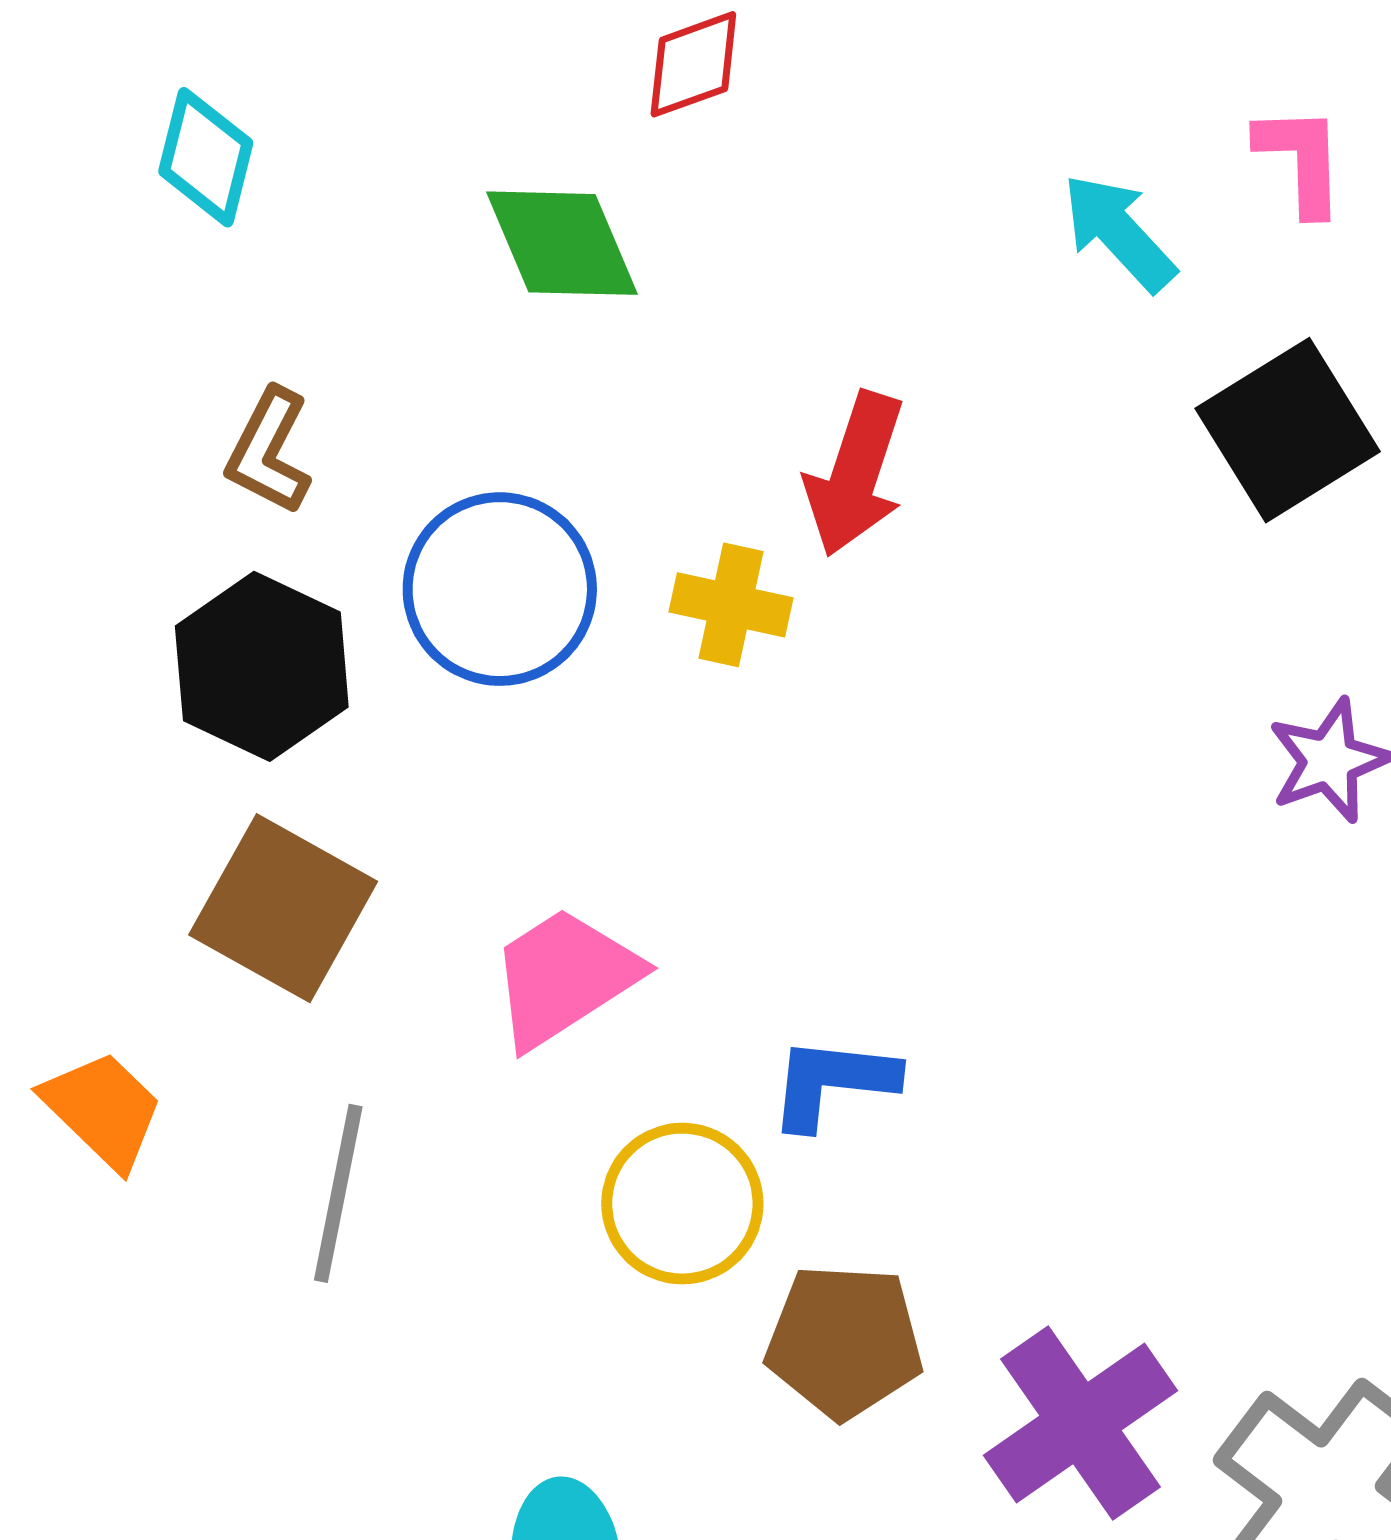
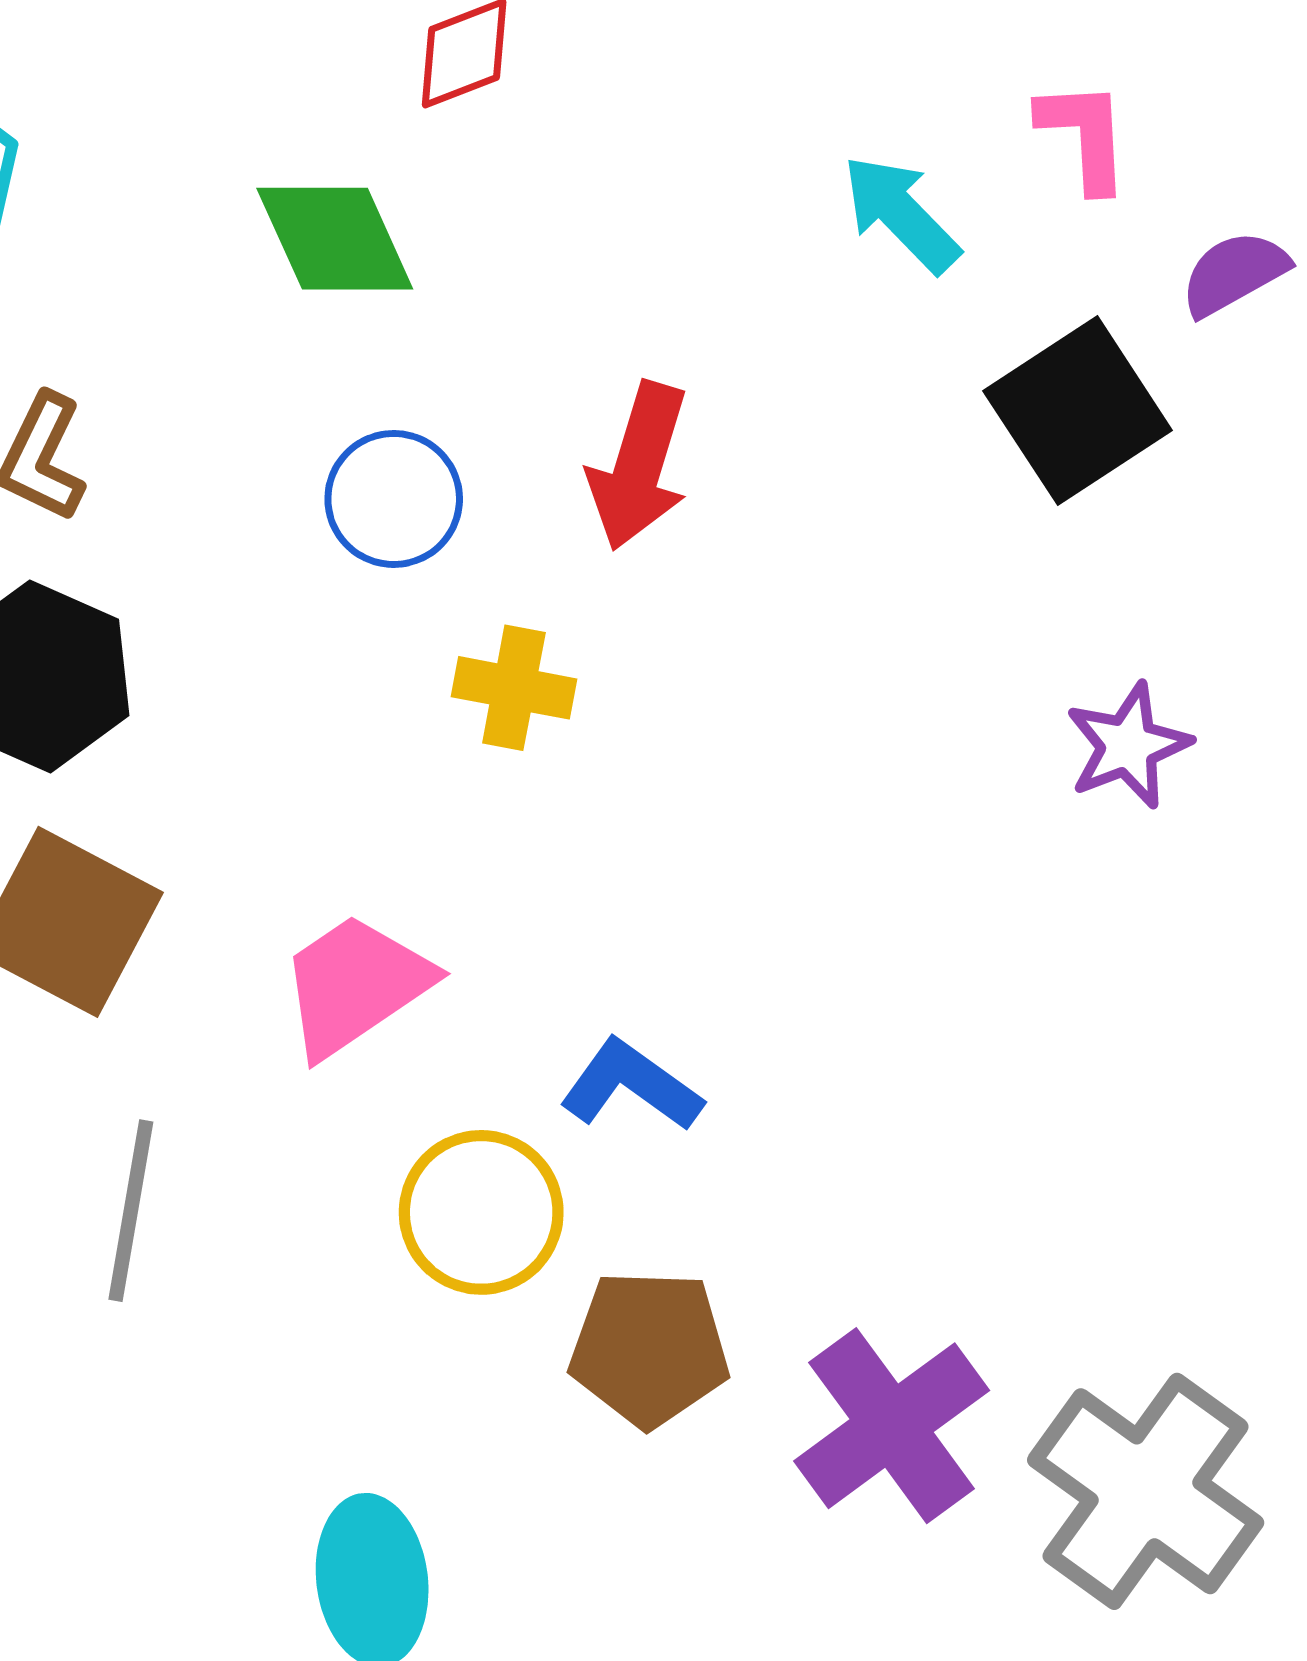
blue circle: (500, 589) -> (394, 499), moved, size x0.7
yellow cross: (731, 605) -> (514, 688), moved
blue L-shape: (833, 1082) -> (631, 1085), turned 31

